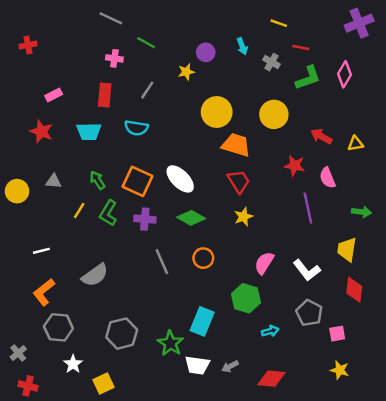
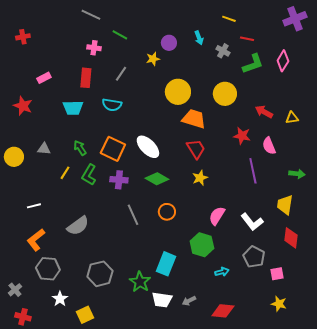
red star: (41, 131) -> (23, 106), moved

